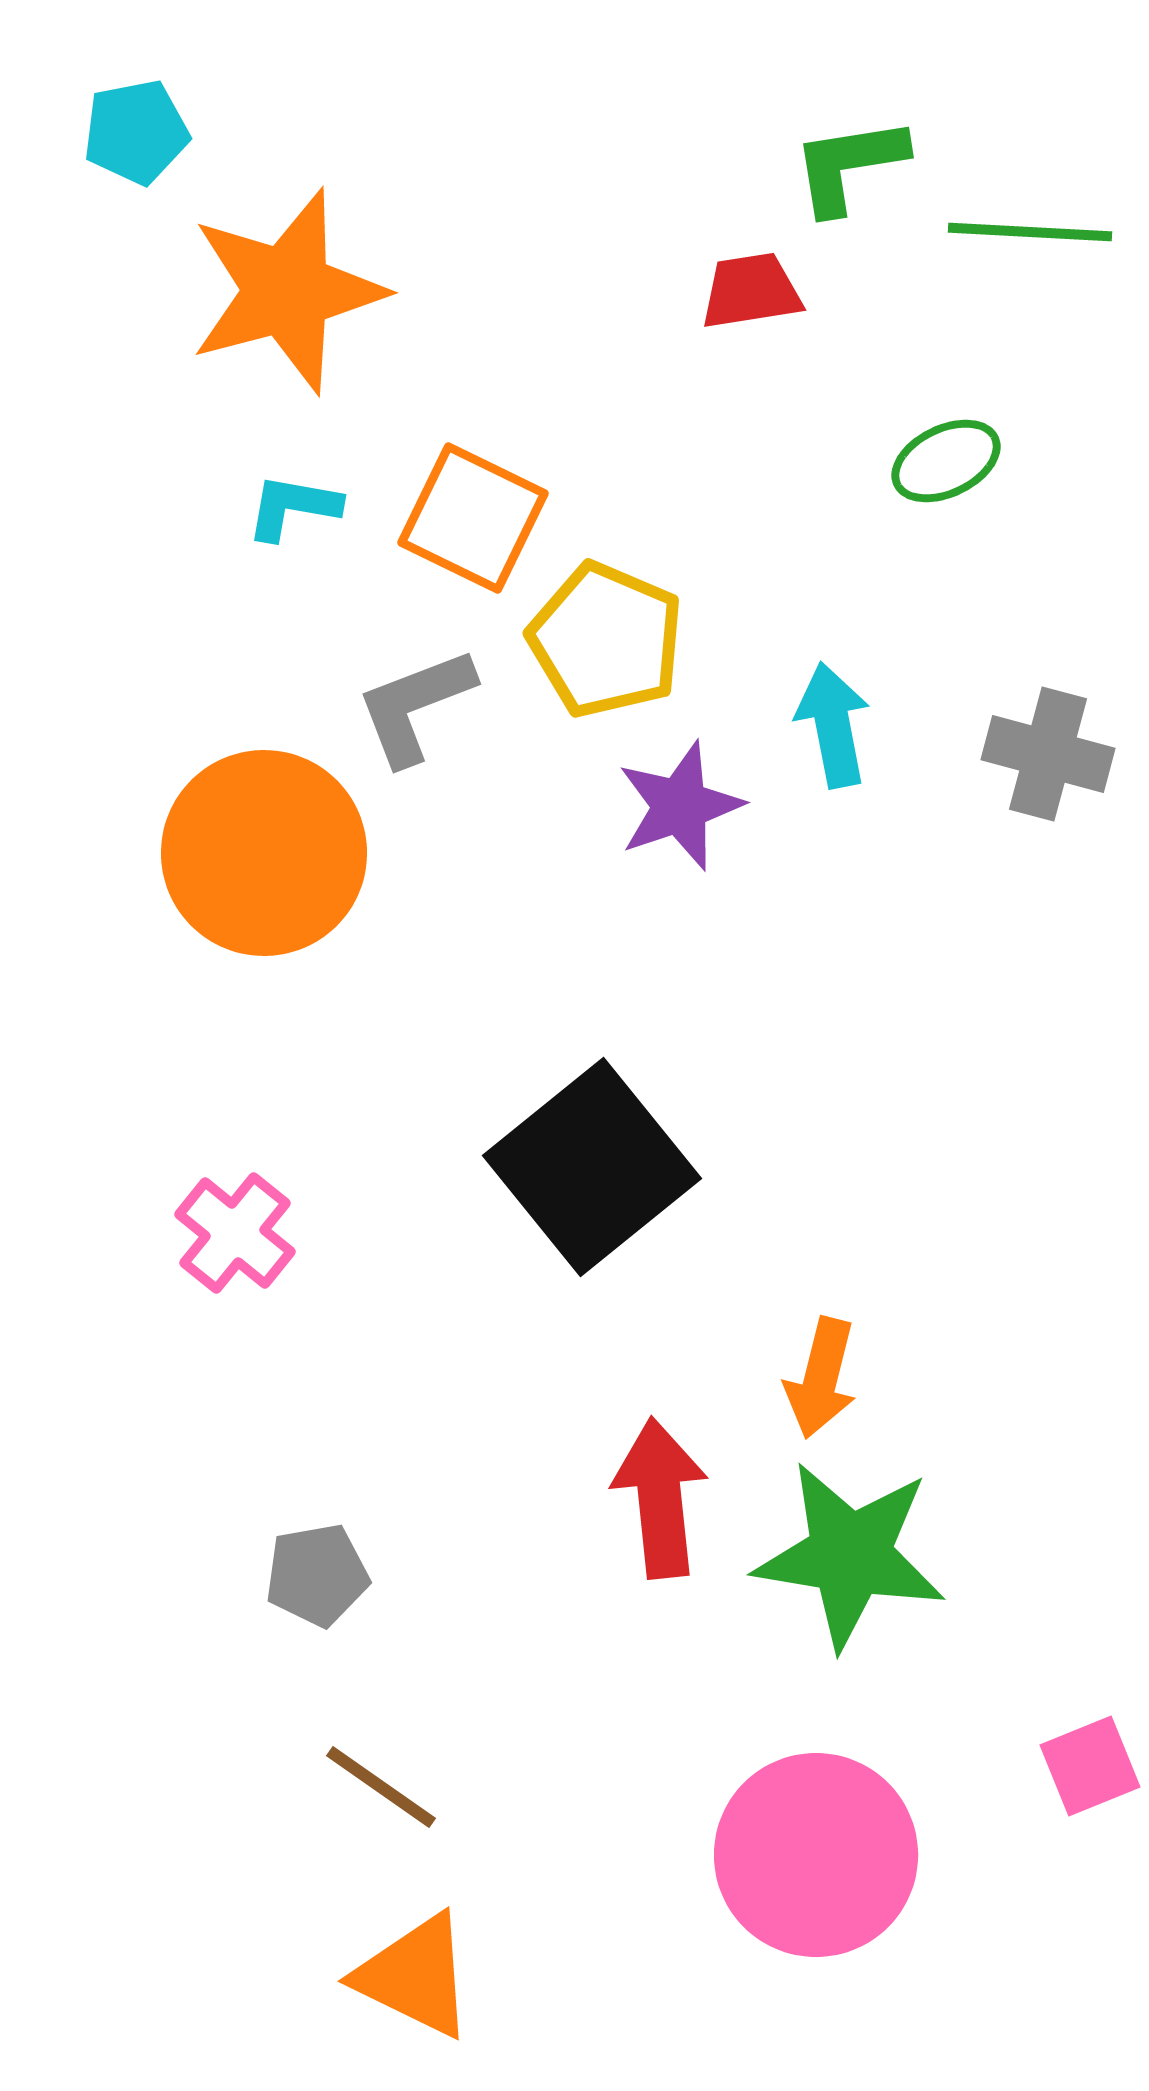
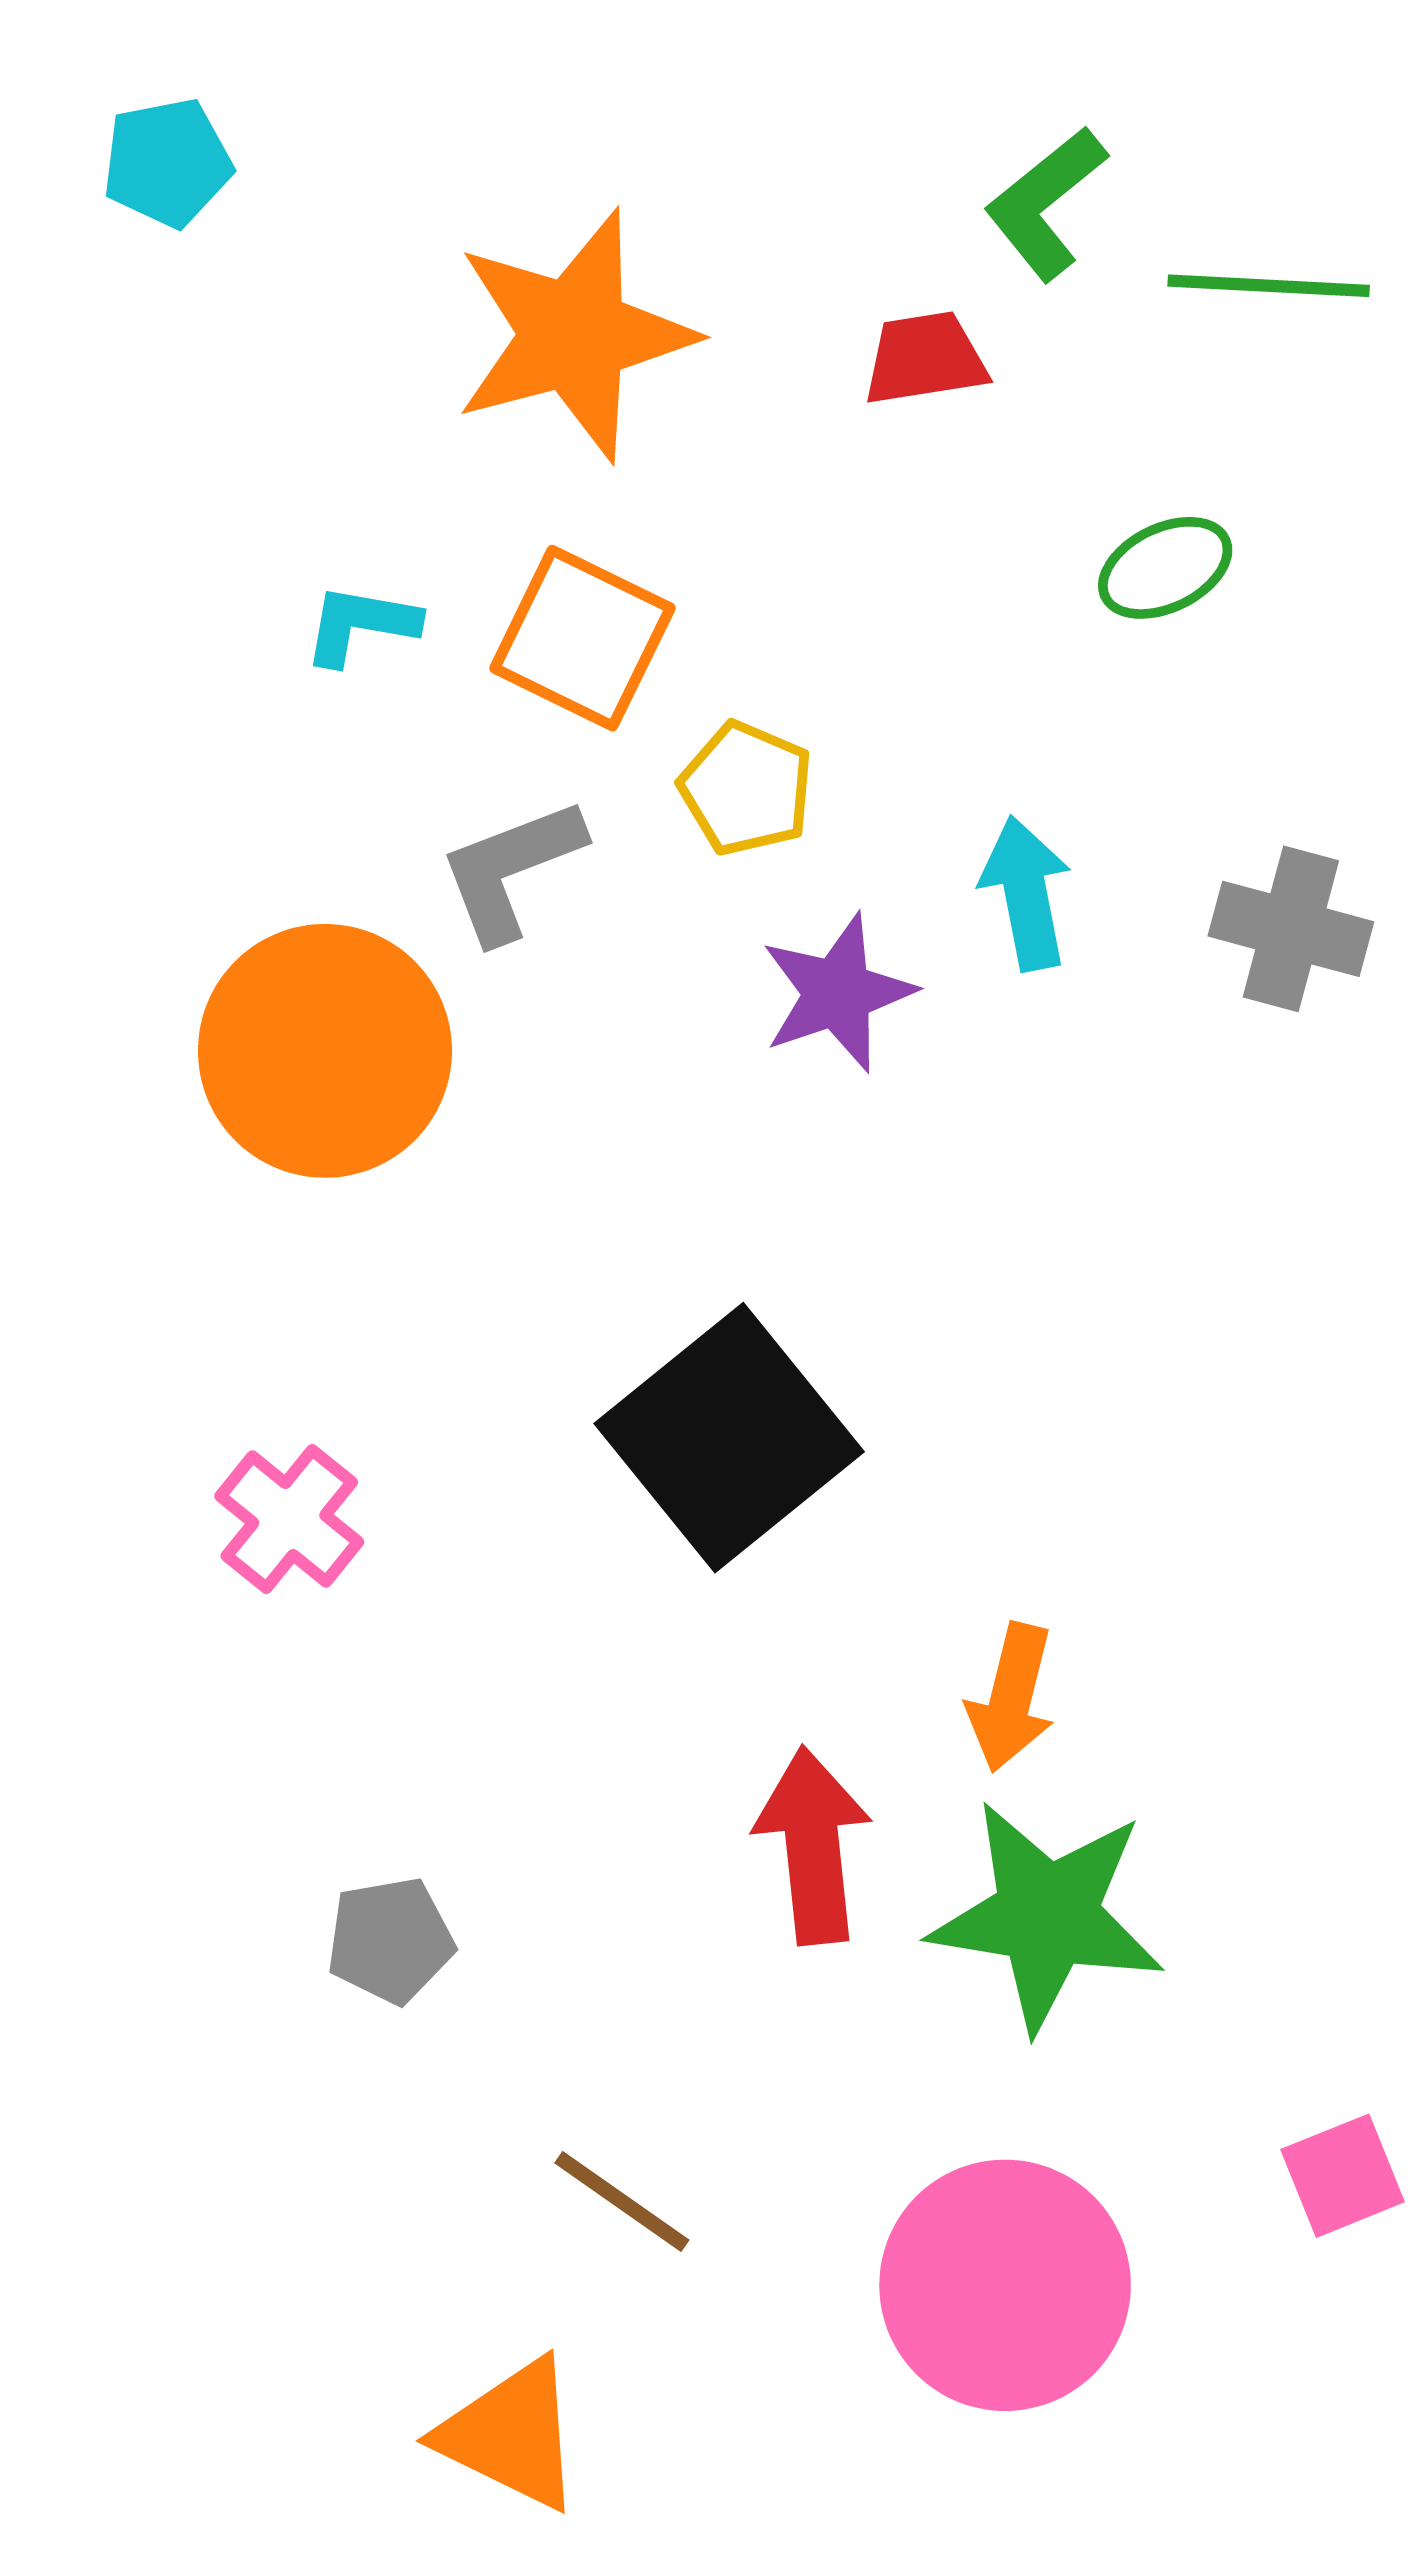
green L-shape: (849, 165) -> (1046, 203), turned -30
orange star: (287, 291) -> (574, 335), moved
yellow pentagon: (606, 640) -> (746, 788), size x0.7
brown line: (381, 1787) -> (622, 2202), moved

